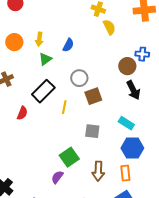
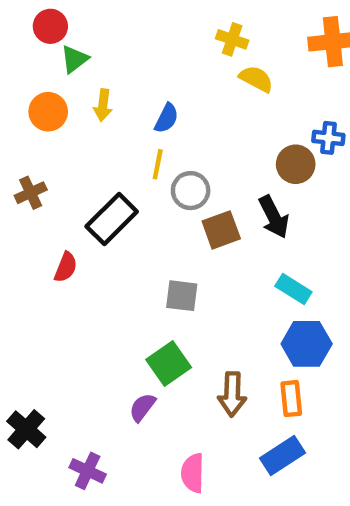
yellow semicircle: (109, 27) -> (256, 79), turned -35
green triangle: (45, 59) -> (74, 59), moved
black arrow: (133, 90) -> (274, 217), moved
yellow line: (64, 107) -> (158, 164), moved
gray square: (92, 131) -> (182, 296), moved

